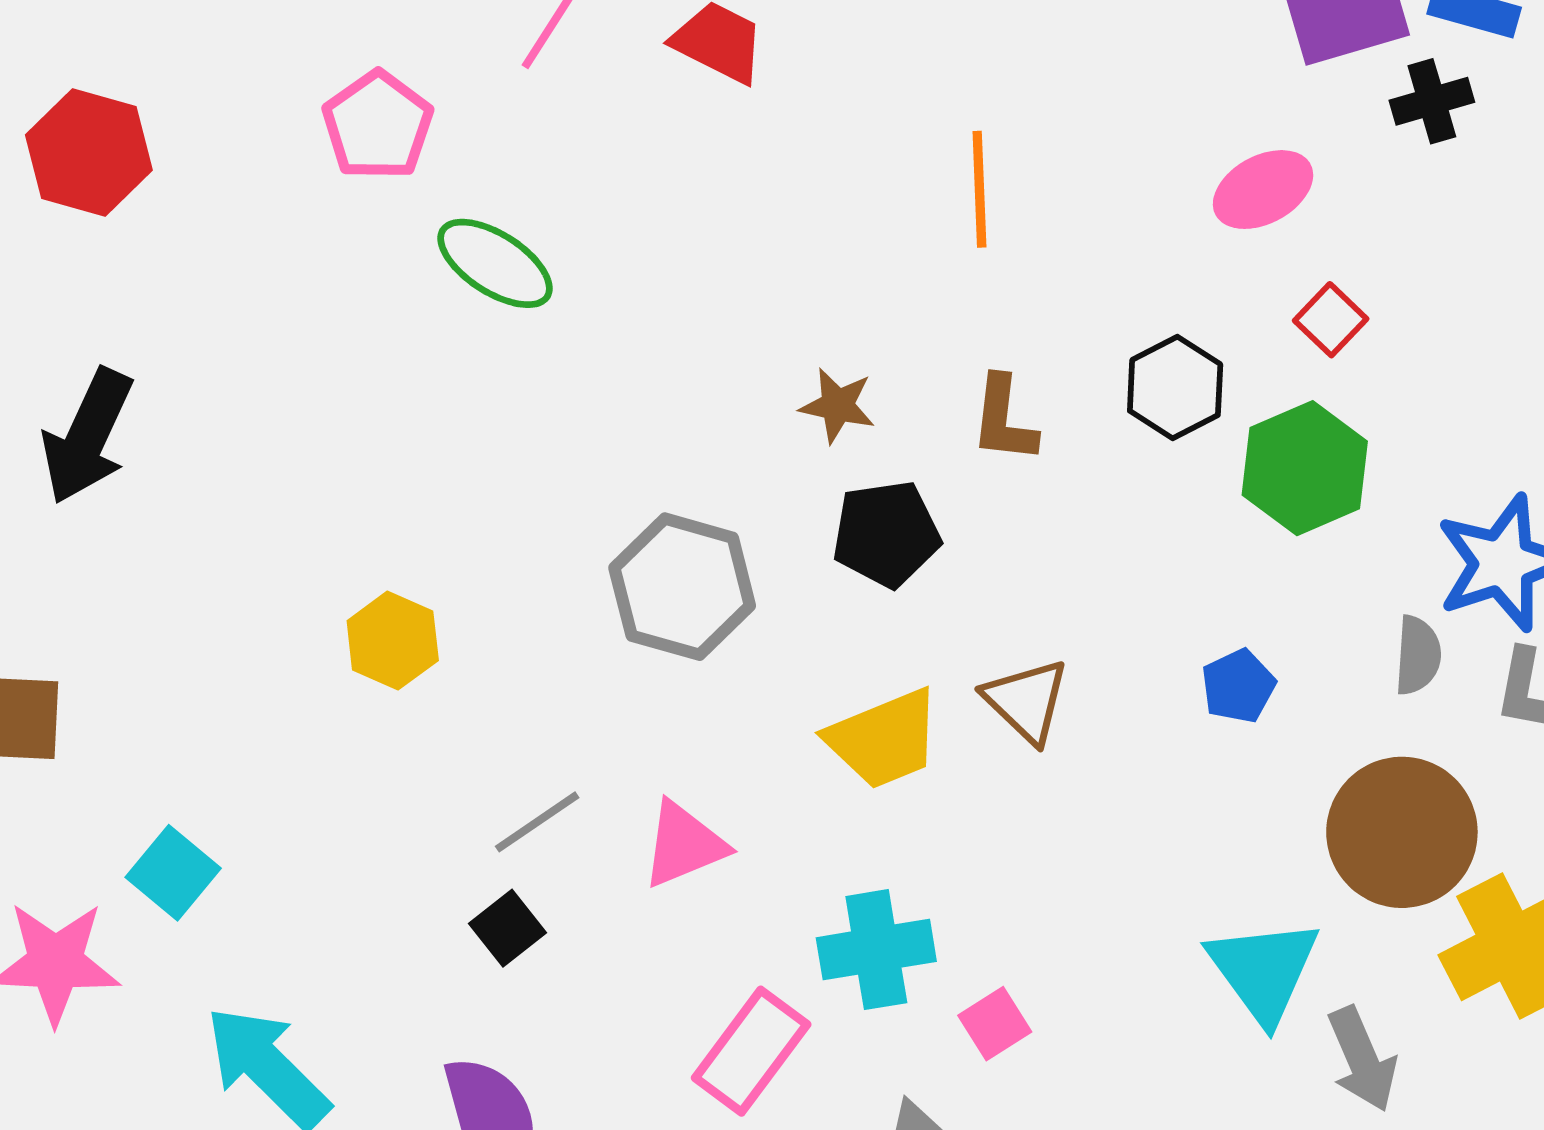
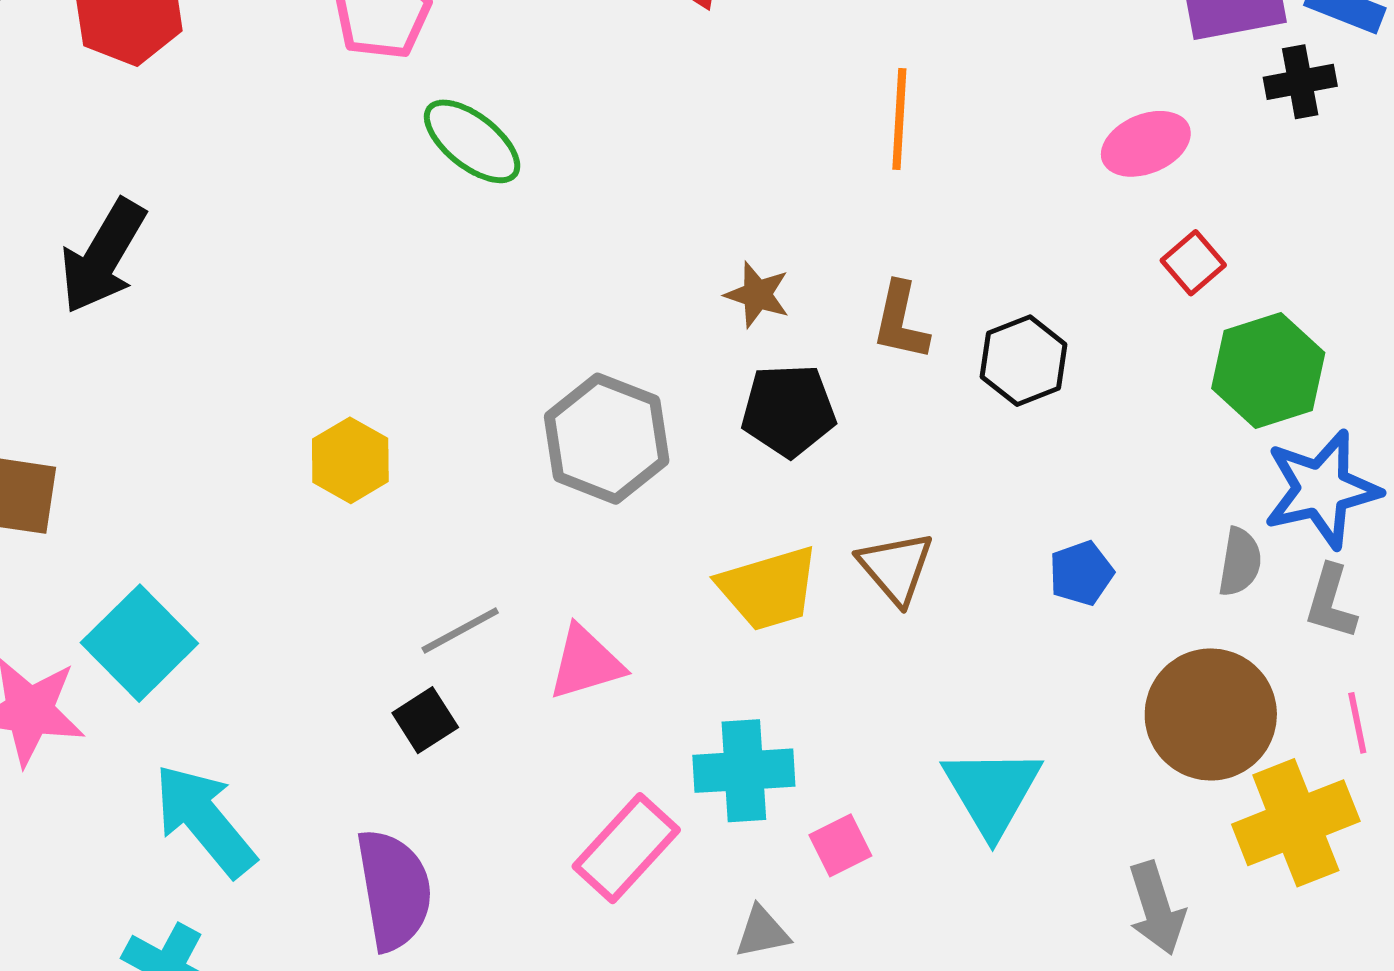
black hexagon: (1175, 388) -> (1024, 361), moved
green hexagon: (1305, 468) -> (1268, 371), moved
cyan square: (173, 873) -> (139, 643), size x1.4
cyan triangle: (1264, 971) -> (992, 791), moved

